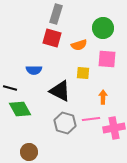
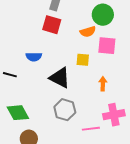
orange semicircle: (79, 45) -> (88, 32), moved
green diamond: (20, 109) -> (18, 113), moved
pink line: (91, 119) -> (91, 129), moved

